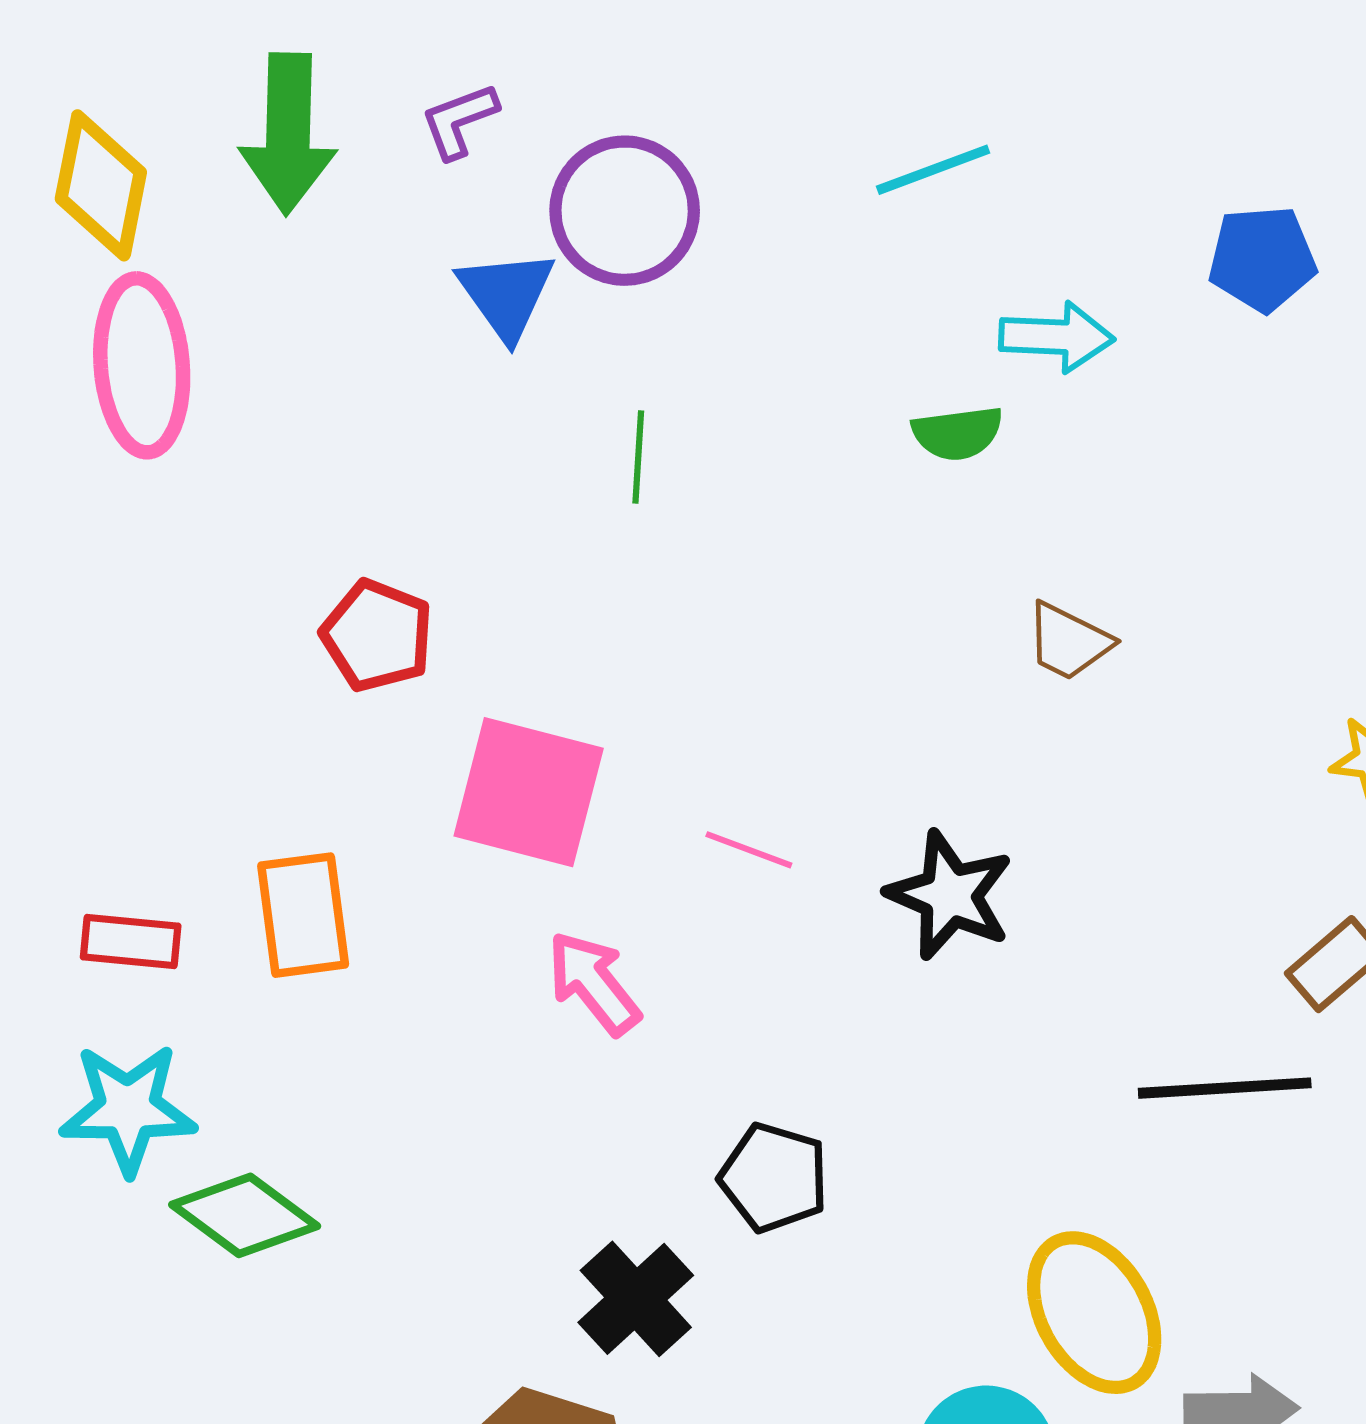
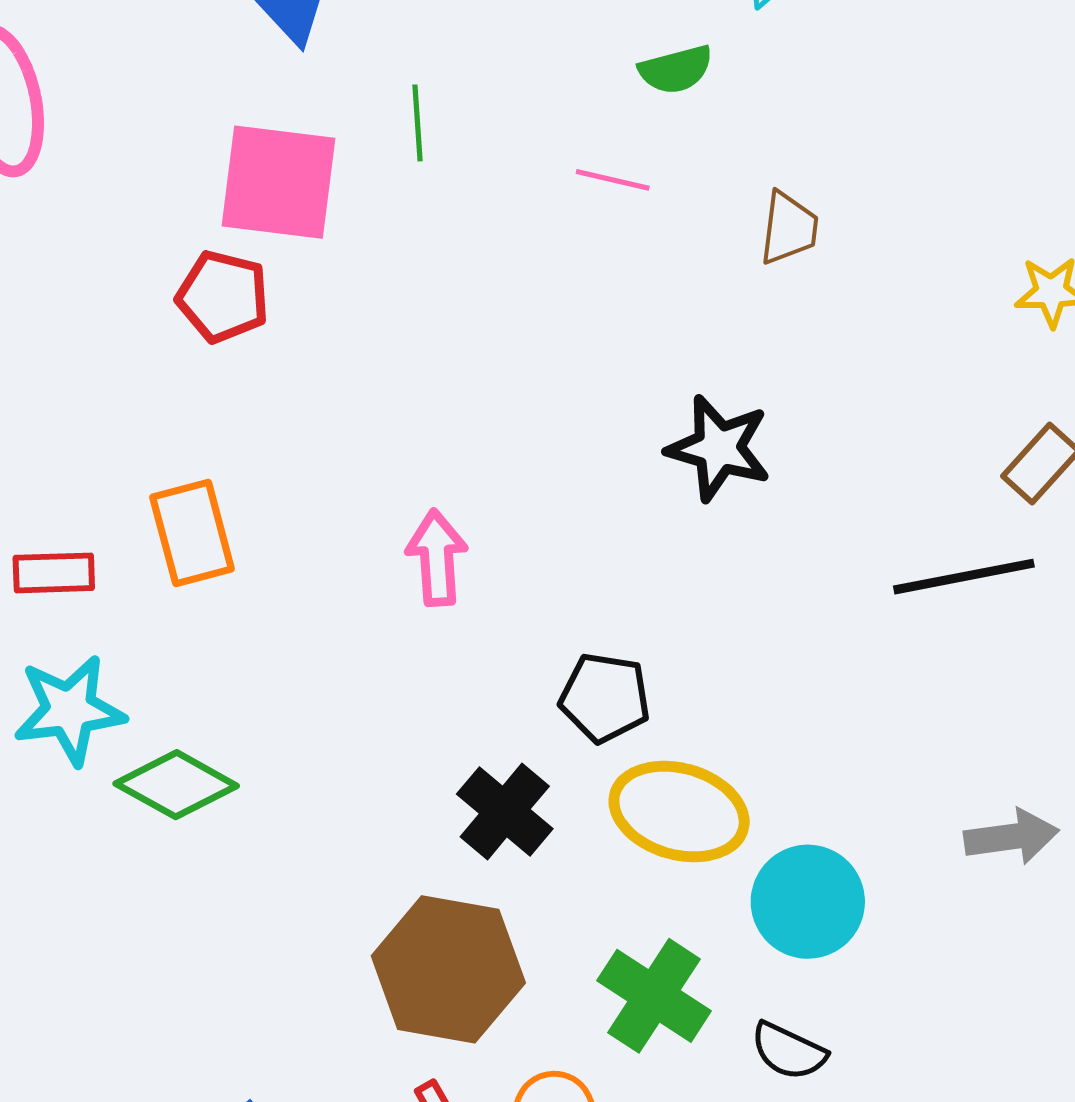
brown trapezoid: (1068, 642) -> (789, 228), turned -102
pink square: (529, 792) -> (279, 182), moved
pink line: (749, 850) -> (613, 180), moved
pink arrow: (594, 983) -> (437, 558), turned 42
yellow ellipse: (1094, 1313) -> (679, 812), moved, turned -37

